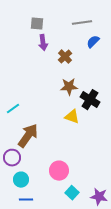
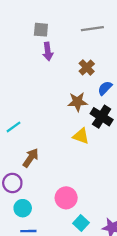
blue semicircle: (93, 42) -> (105, 88), moved
brown cross: (65, 57) -> (87, 67), moved
brown arrow: (28, 136) -> (31, 158), size x0.7

